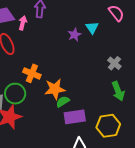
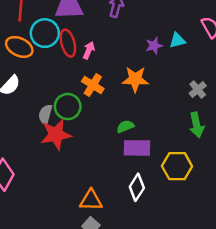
pink arrow: (23, 23) -> (89, 50), moved
cyan triangle: (92, 28) -> (177, 40), turned 40
orange star: (55, 89) -> (135, 79), moved

